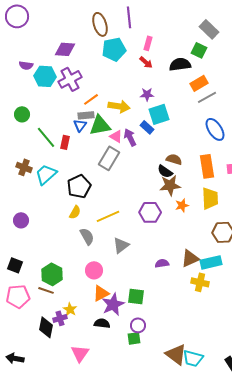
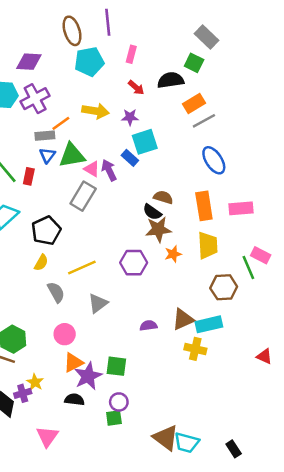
red arrow: (146, 62) -> (136, 88), moved
yellow arrow: (119, 106) -> (95, 111), moved
gray rectangle: (86, 115) -> (45, 136), moved

